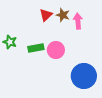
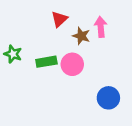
brown star: (63, 15) -> (81, 36), moved
blue circle: (84, 76) -> (108, 98), size x0.7

